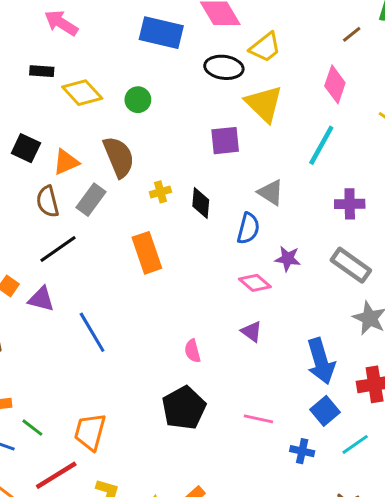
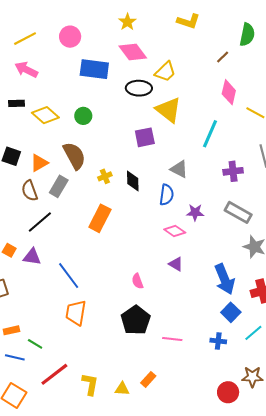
pink diamond: (335, 84) -> (229, 92), moved
orange rectangle: (147, 253) -> (100, 218), turned 52
pink line: (258, 419) -> (172, 339), moved
orange trapezoid: (90, 432) -> (76, 313), moved

